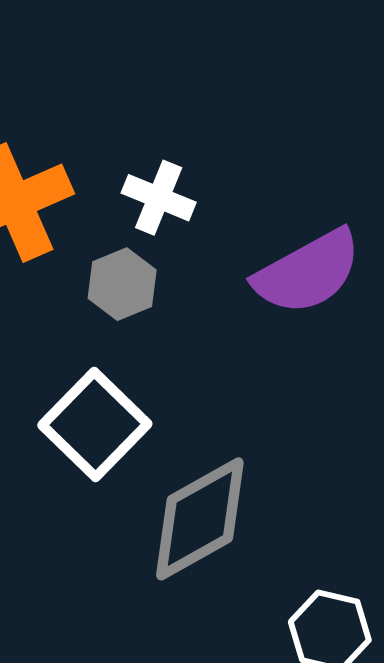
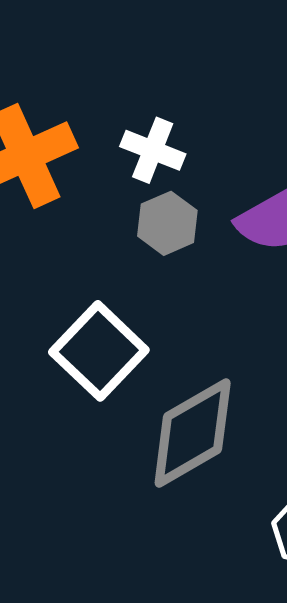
gray hexagon: (122, 284) -> (167, 223), moved

